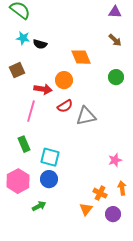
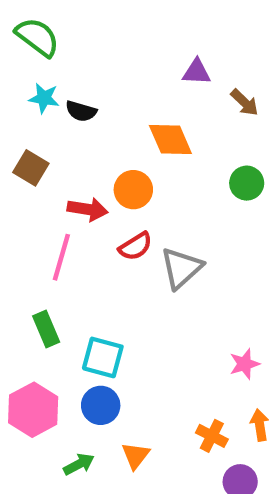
purple triangle: (115, 12) -> (197, 72), moved
brown square: (17, 70) -> (31, 168), turned -35
gray triangle: (86, 116) -> (181, 268), turned -30
orange triangle: (86, 209) -> (136, 456), moved

